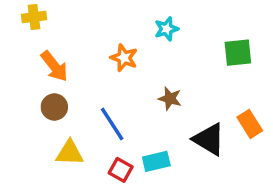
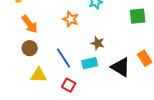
cyan rectangle: (156, 161) -> (90, 63), moved

